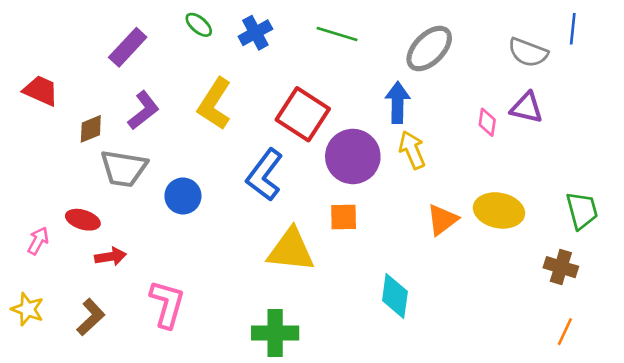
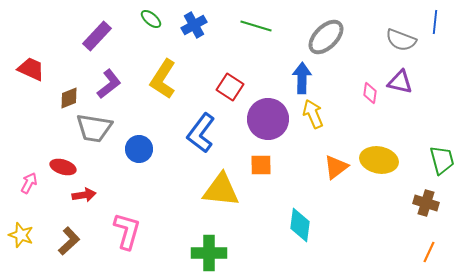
red square: (303, 114) -> (230, 87), size x0.7

